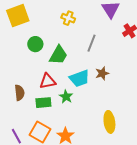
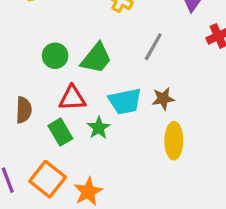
green circle: (35, 44) -> (55, 56), moved
green rectangle: (43, 103) -> (60, 132), turned 56
yellow ellipse: (109, 122) -> (174, 141), moved

